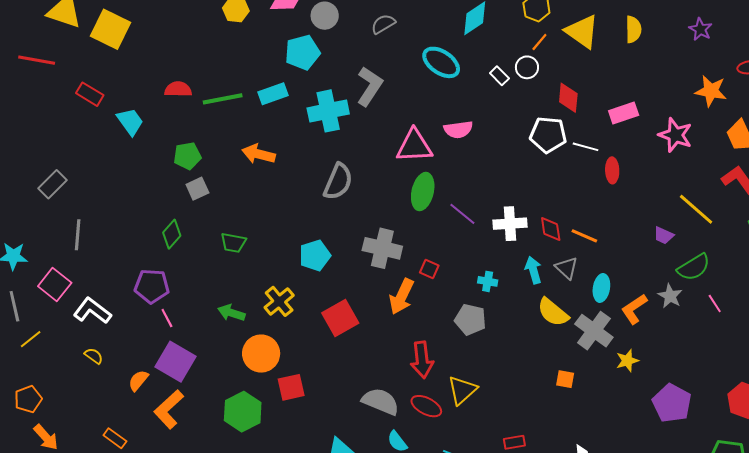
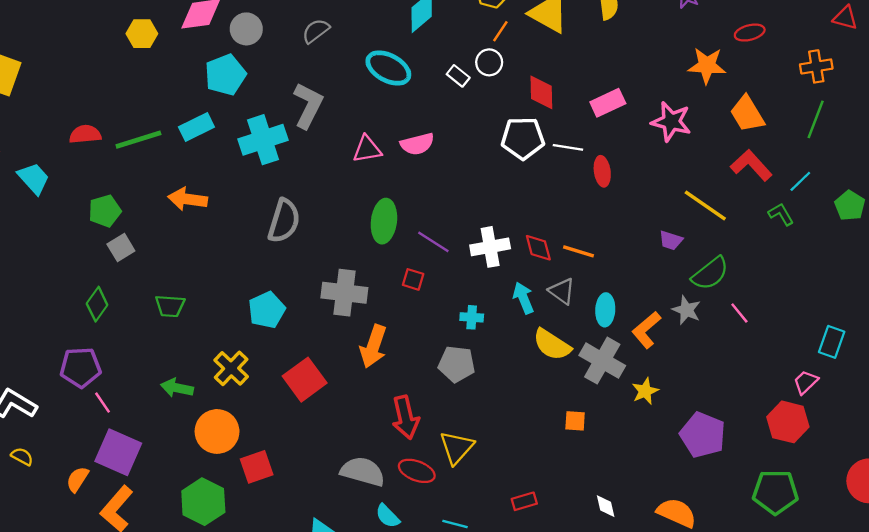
pink triangle: (414, 146) -> (367, 149), moved, size x0.7
red square: (429, 269) -> (413, 279), moved

